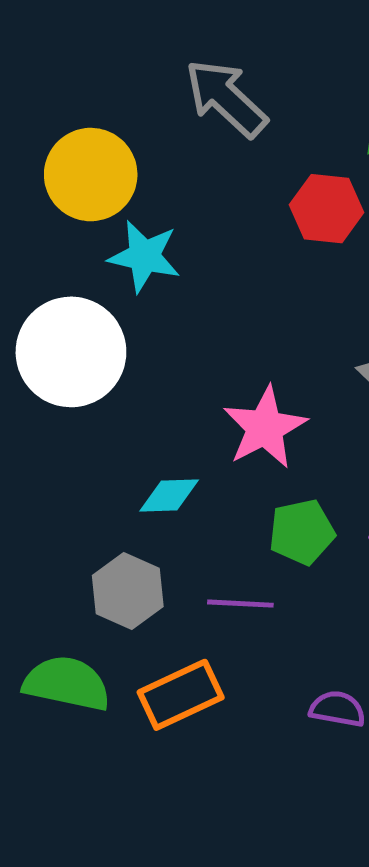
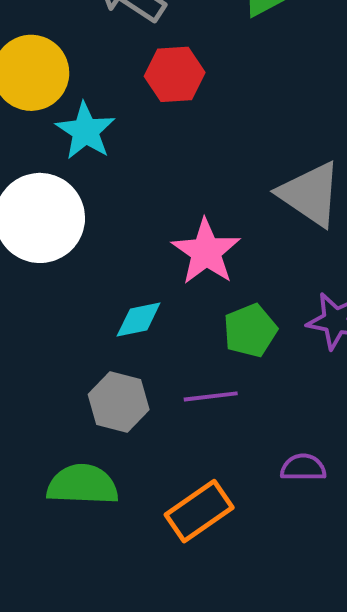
red hexagon: (327, 209) -> (175, 74), moved
cyan star: (144, 256) -> (86, 131), turned 30
orange rectangle: (181, 695) -> (199, 511), moved

